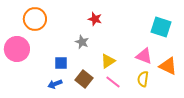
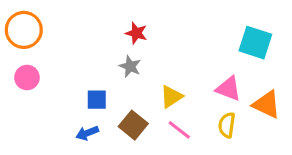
orange circle: (35, 19) -> (24, 30), moved
red star: (95, 19) -> (136, 33), moved
pink circle: (17, 49) -> (27, 78), size x0.6

